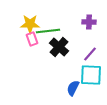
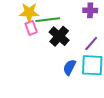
blue semicircle: (73, 88) -> (69, 67), moved

